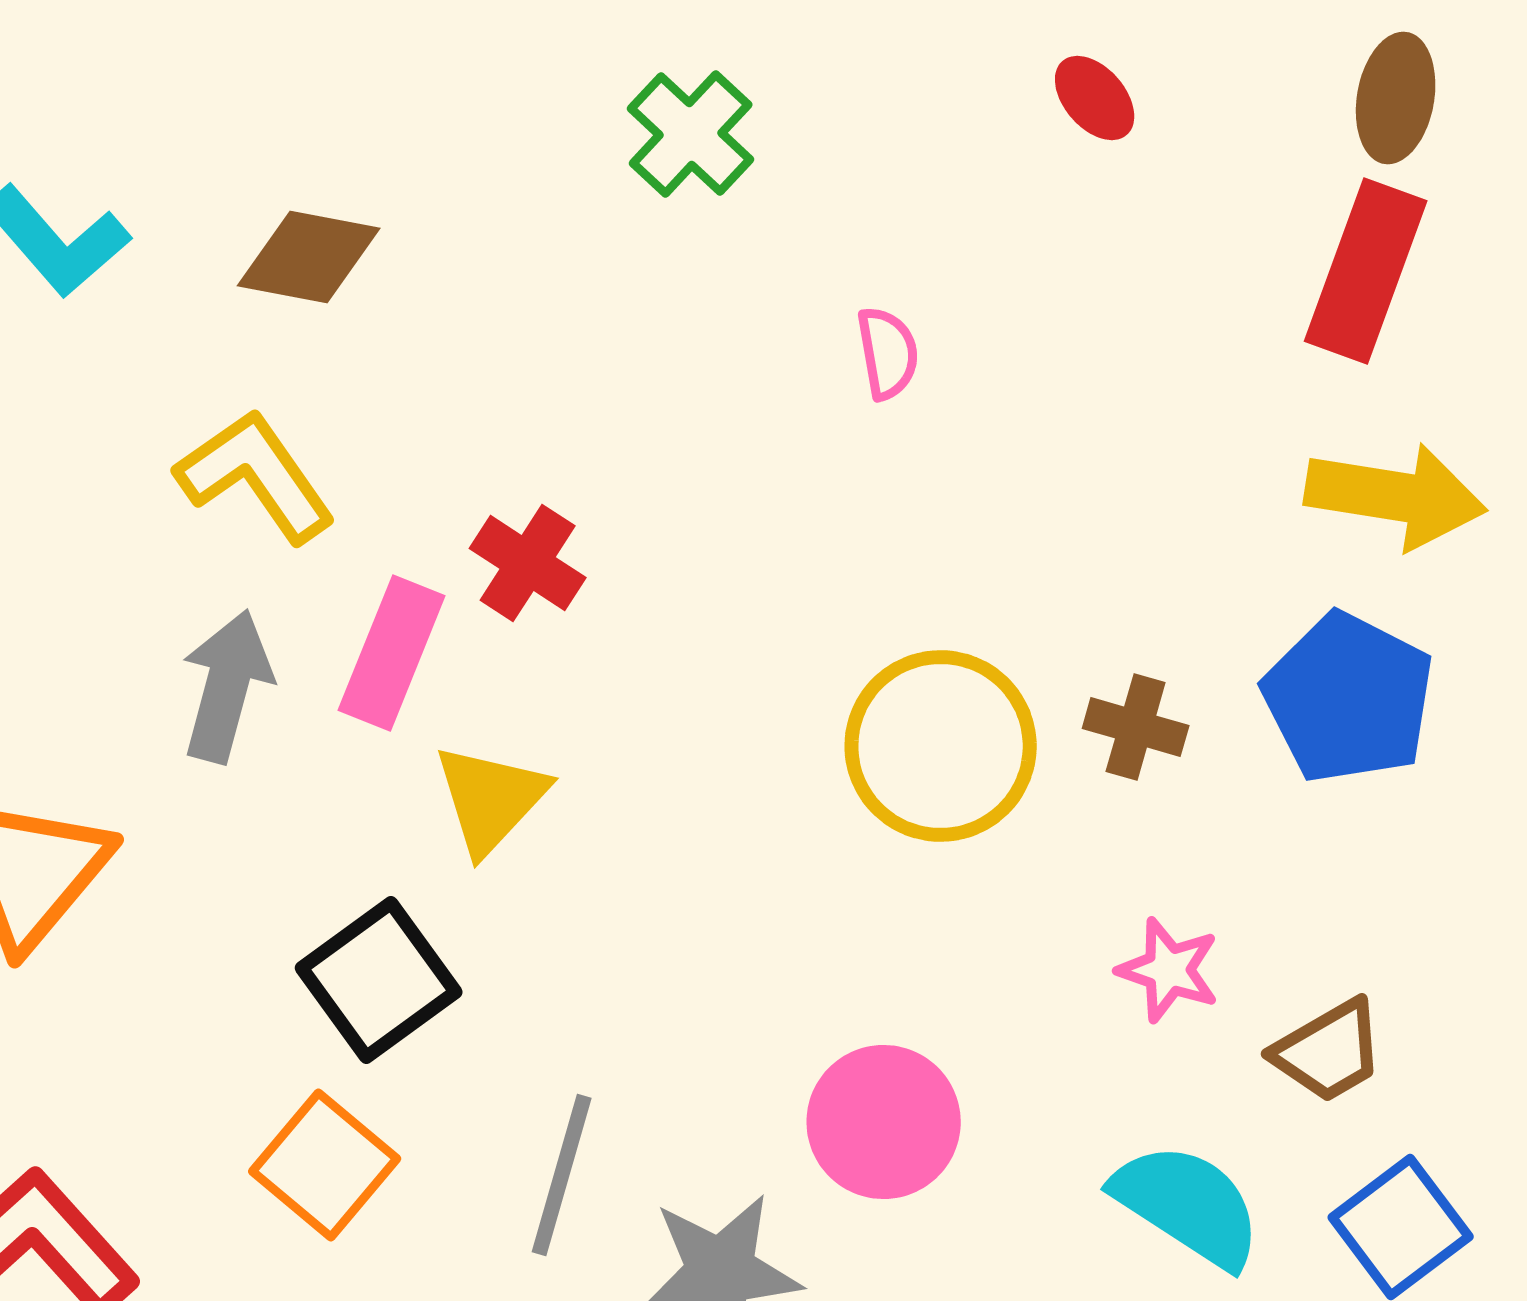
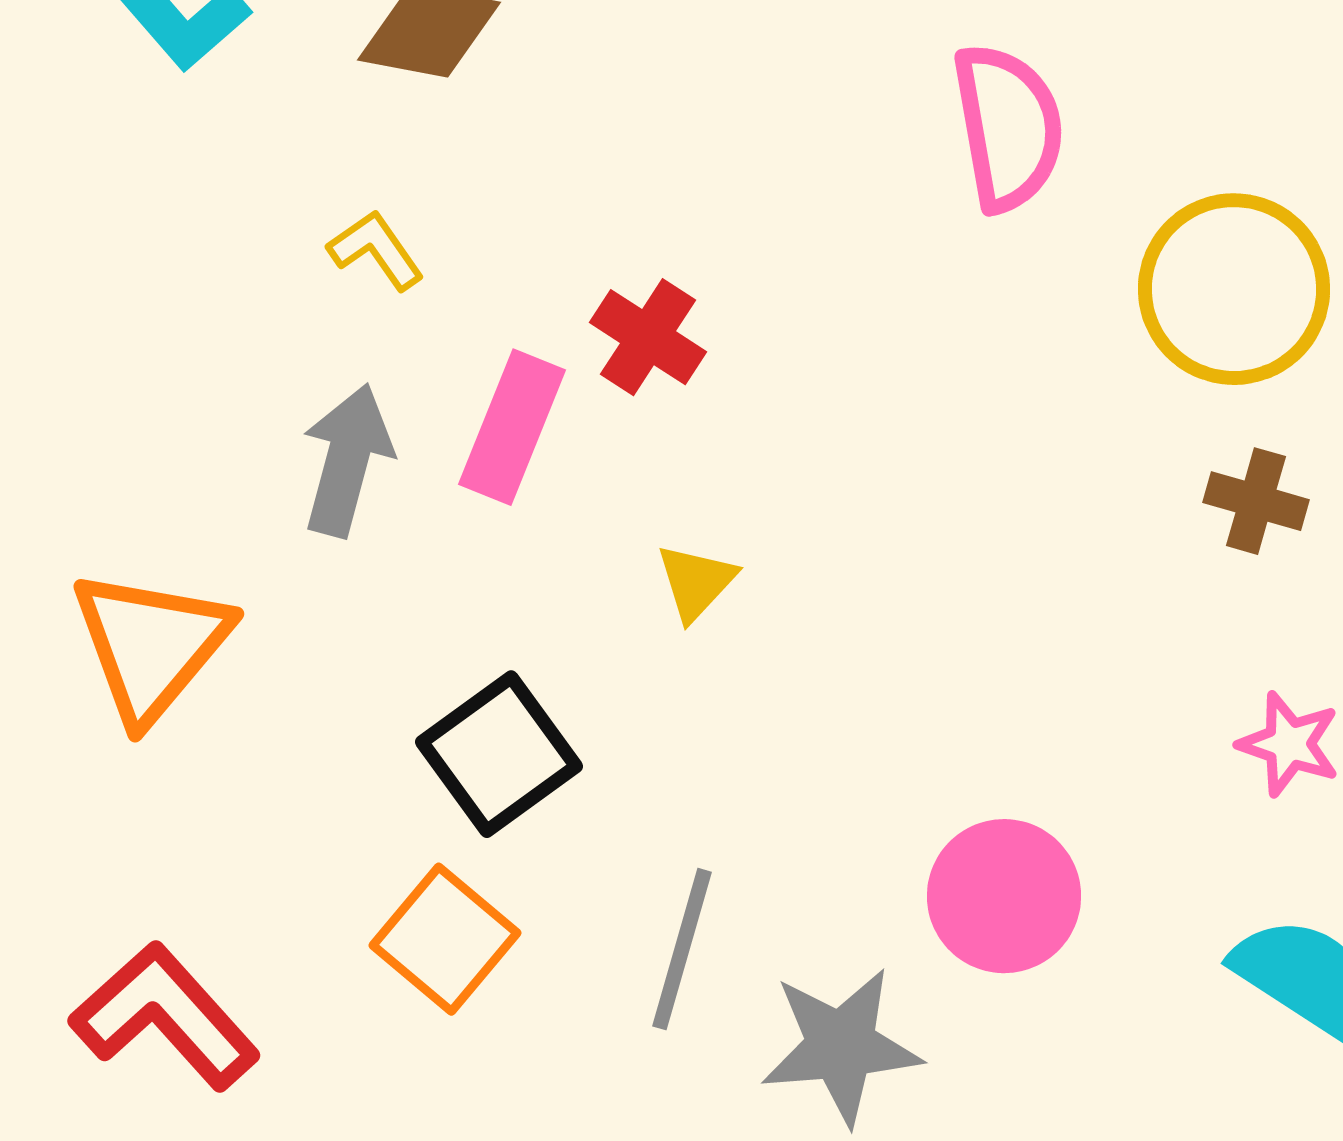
pink semicircle: (888, 353) -> (1008, 127), size x1.8
yellow L-shape: (256, 476) -> (376, 250), size x0.6
yellow circle: (941, 746) -> (1234, 289), moved
yellow triangle: (491, 799) -> (696, 582), moved, size x0.7

